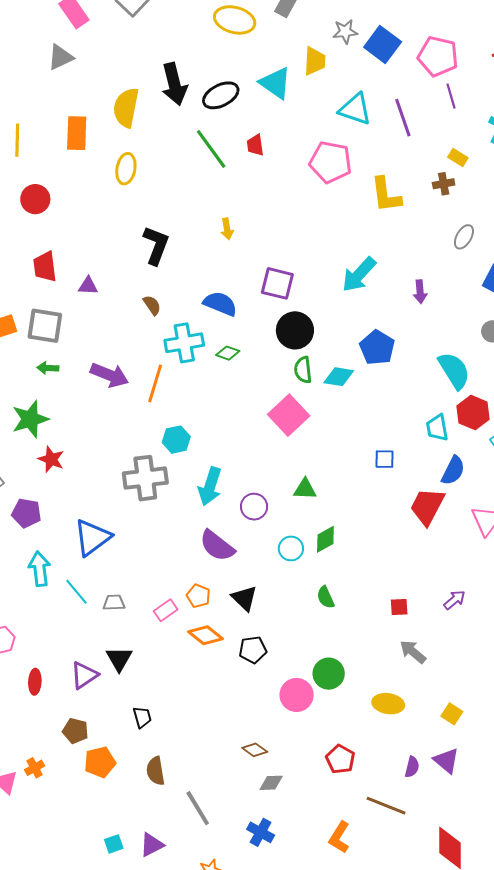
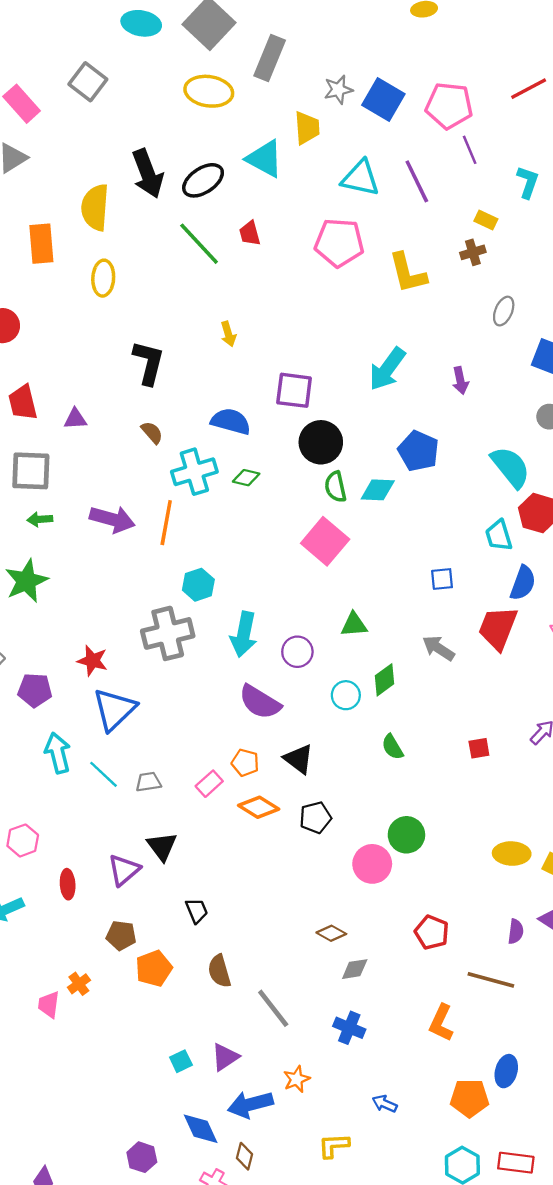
red star: (51, 459) -> (92, 661), moved
gray arrow: (413, 652) -> (438, 648), moved
yellow ellipse: (388, 704) -> (512, 854), moved

